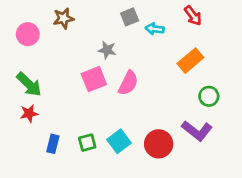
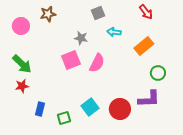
cyan arrow: (155, 29) -> (114, 32), moved
purple L-shape: (197, 131) -> (149, 99), turned -40
green square: (87, 143) -> (64, 118), moved

